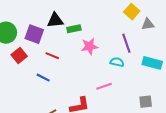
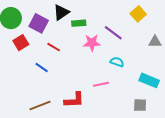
black triangle: (55, 20) -> (61, 12), turned -36
gray triangle: (148, 24) -> (155, 42), moved
purple line: (126, 43) -> (113, 33), moved, turned -42
cyan rectangle: (152, 63) -> (149, 80), moved

